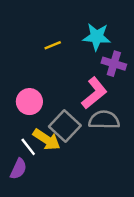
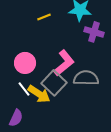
pink L-shape: (94, 93) -> (64, 63), moved
white line: (28, 147) -> (24, 89), moved

